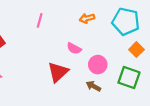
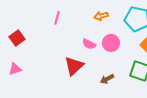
pink circle: (98, 65) -> (111, 43), moved
brown arrow: (93, 86) -> (107, 79), turned -56

